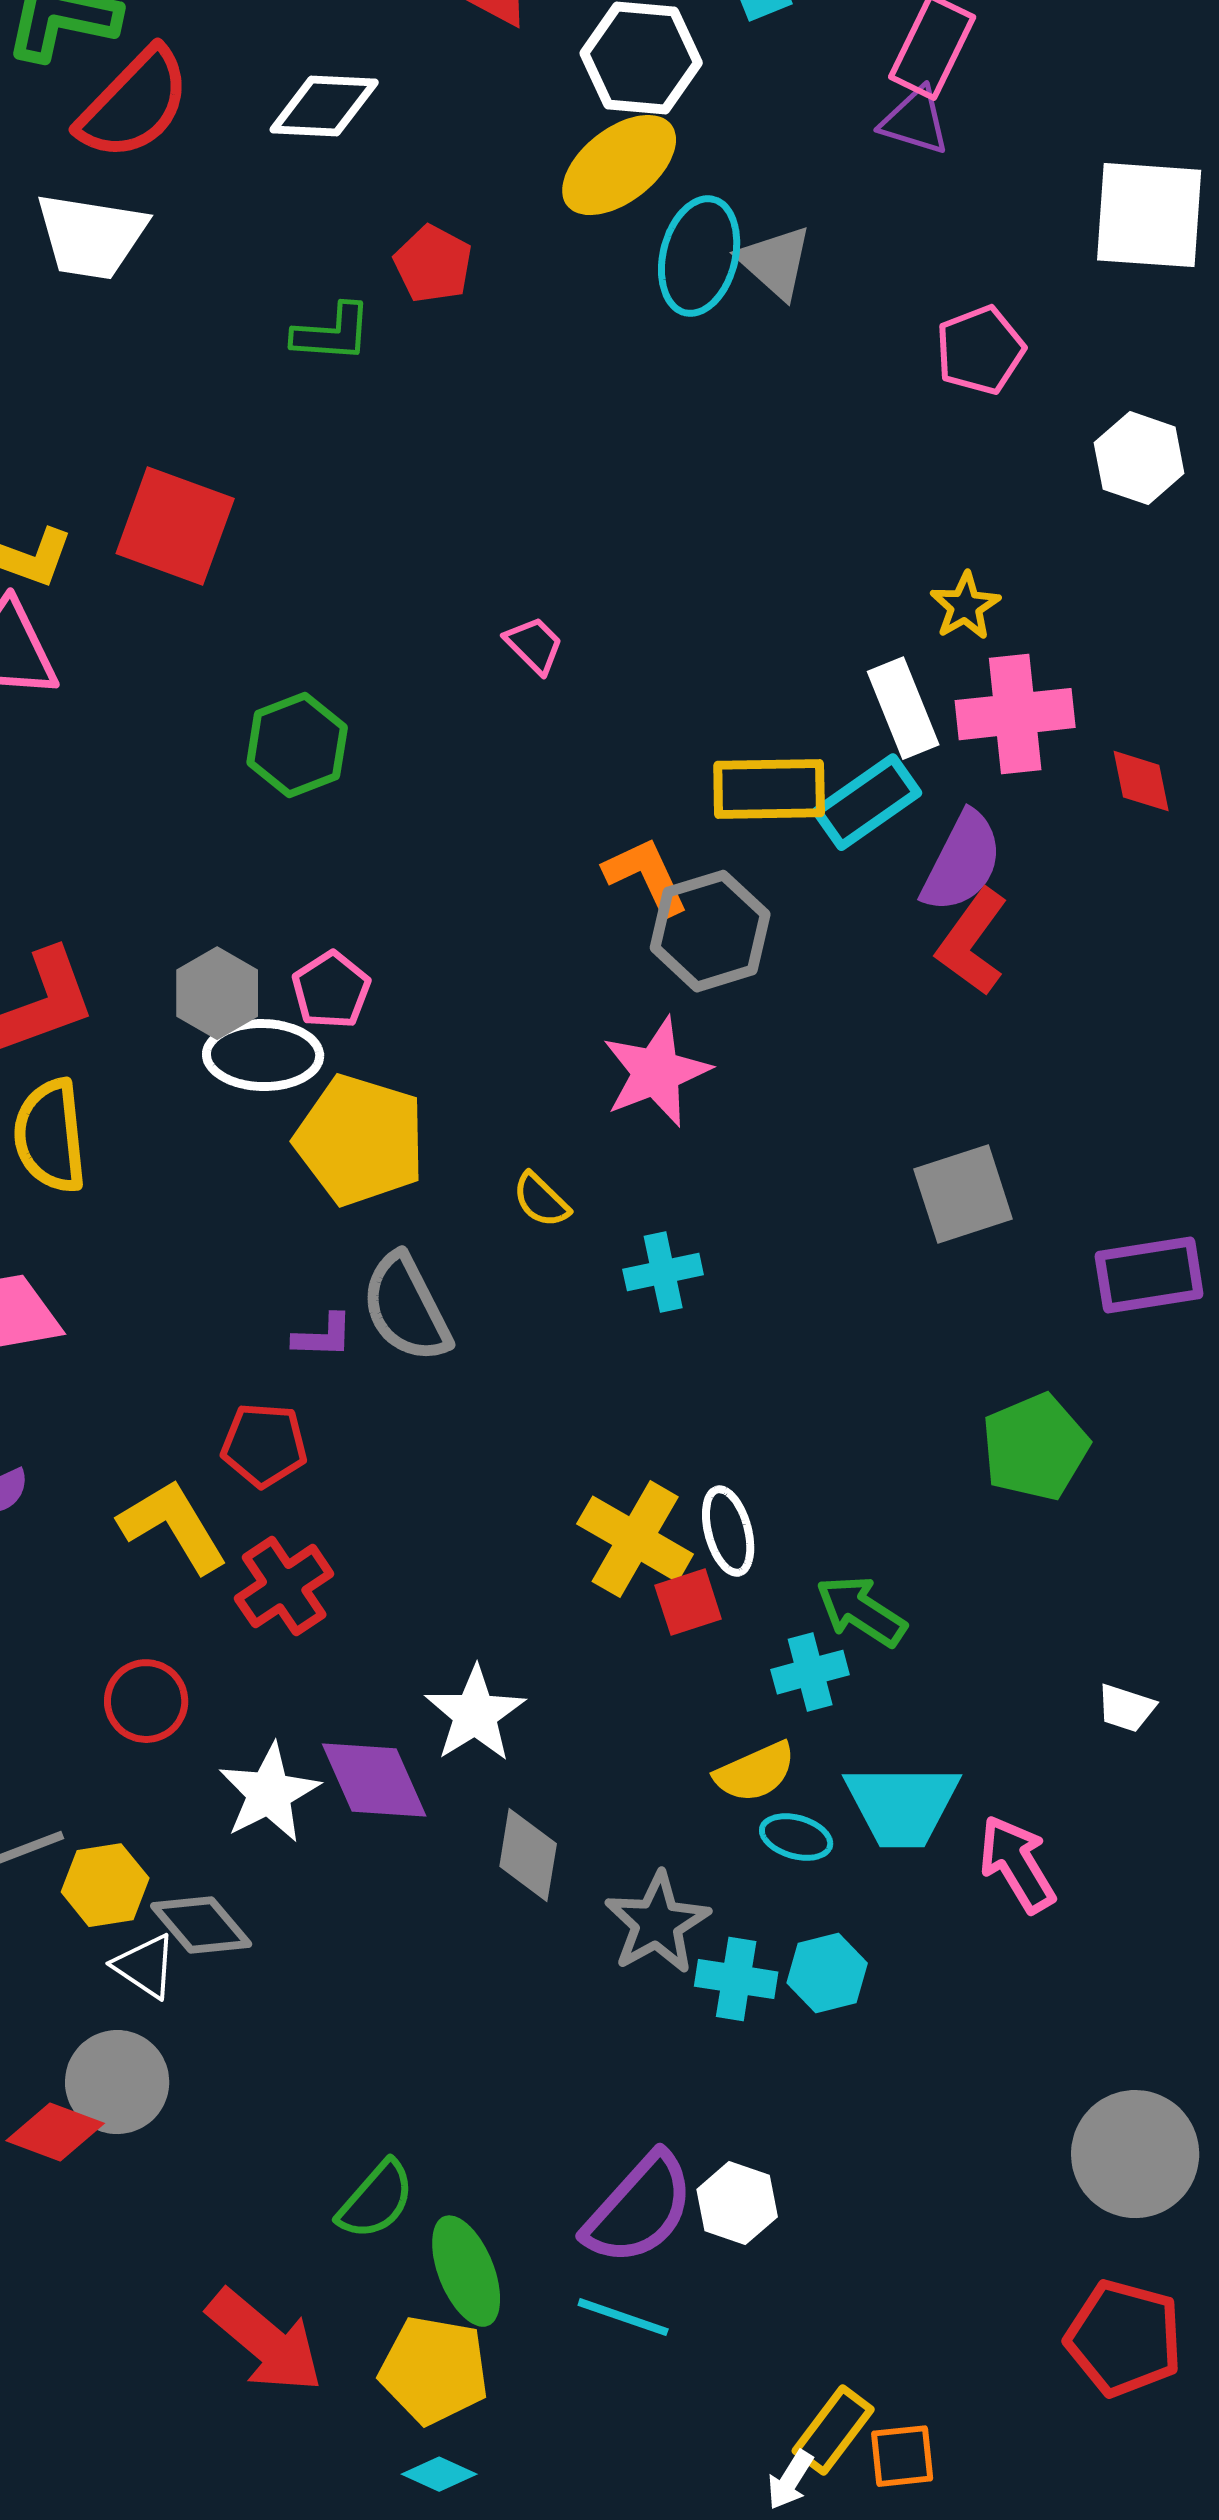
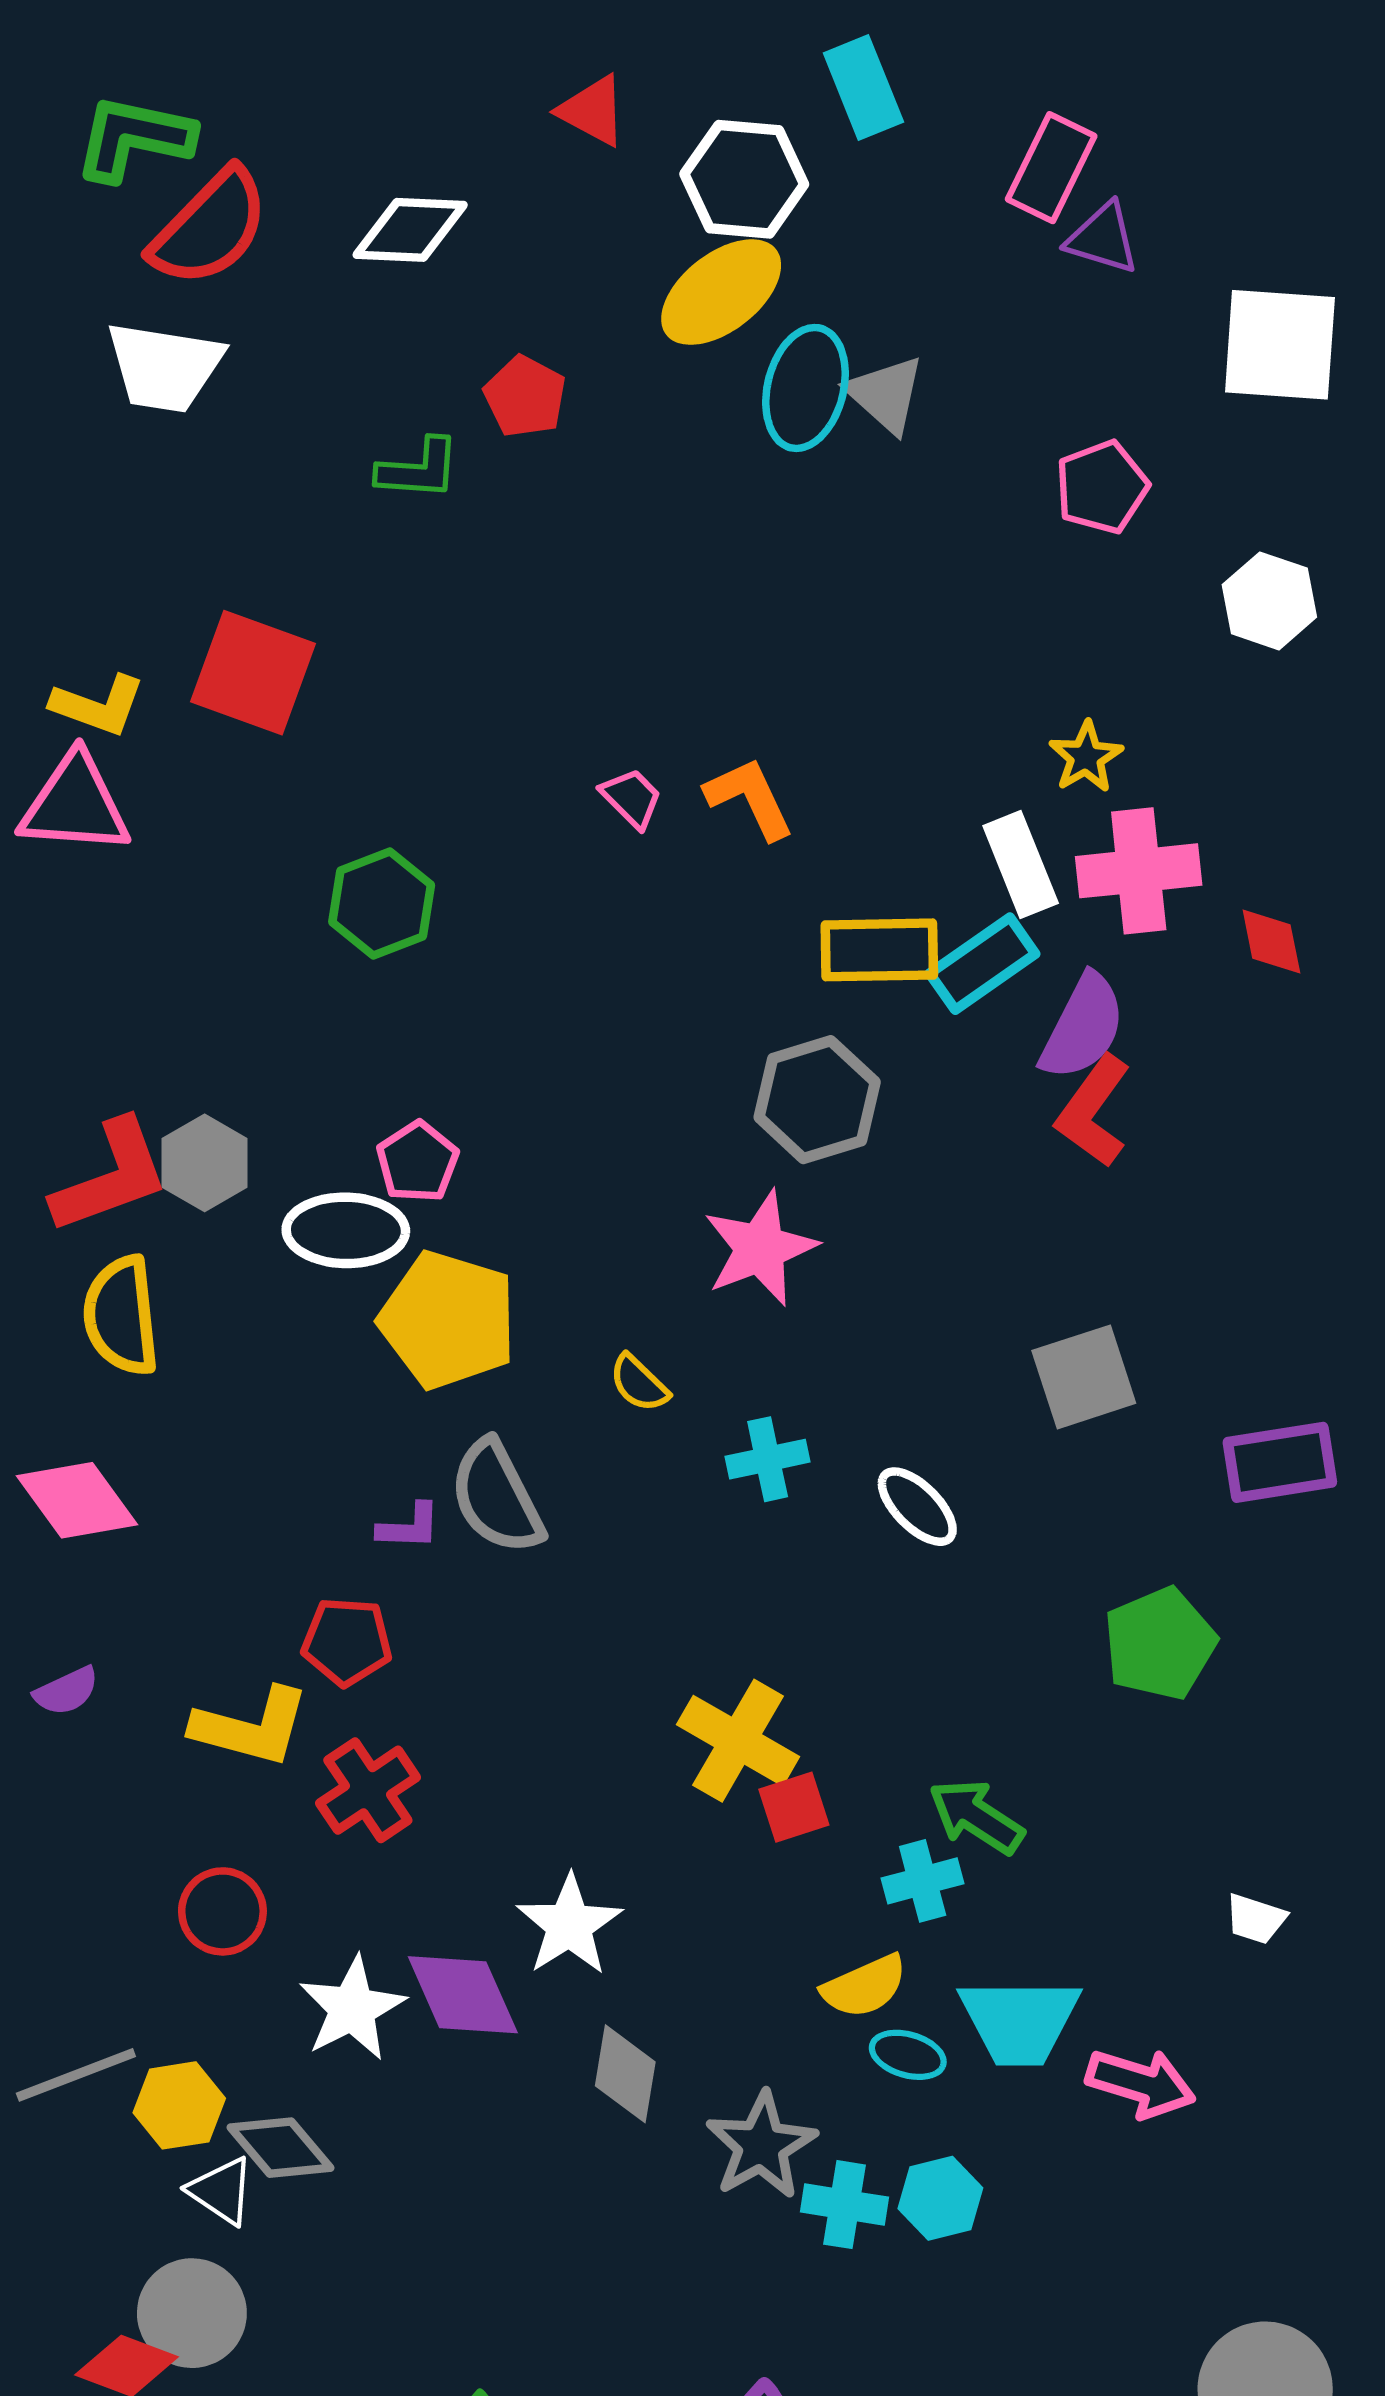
purple triangle: (915, 121) -> (1103, 238), moved
orange L-shape: (646, 876) -> (750, 798), moved
gray hexagon: (217, 993) -> (205, 1163), moved
yellow L-shape: (173, 1526) -> (251, 1727), turned 136
white ellipse: (728, 1531) -> (917, 1507), moved, turned -30
pink arrow: (1017, 1864) -> (1141, 2083), turned 138

